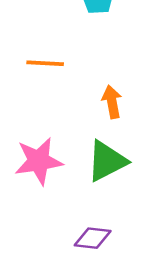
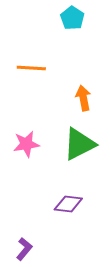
pink star: (39, 161) -> (26, 144), size x0.7

